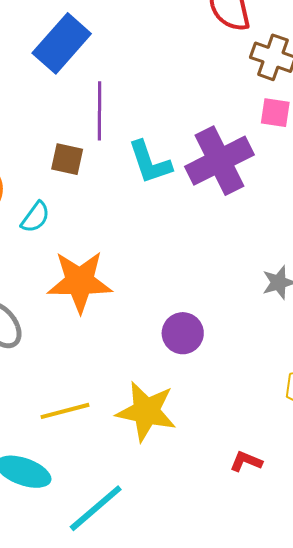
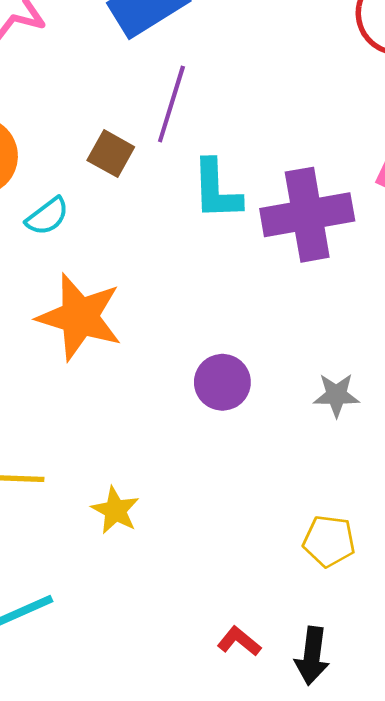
purple circle: (183, 333) -> (222, 382), moved
yellow star: (146, 411) -> (115, 510), size x0.6
red L-shape: (246, 461) -> (239, 641), moved

